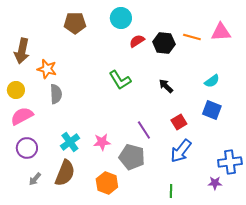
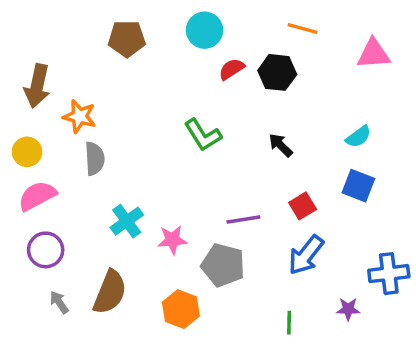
orange line: (192, 37) -> (303, 28), moved
purple line: (144, 130) -> (243, 219), turned -66
cyan cross: (70, 142) -> (127, 221), moved
gray arrow: (35, 179) -> (59, 302), turned 104
purple star: (215, 183) -> (348, 309), moved

